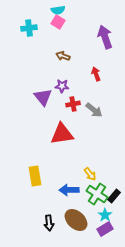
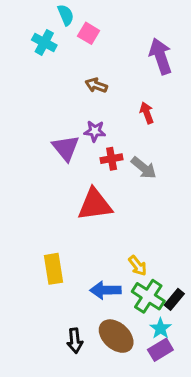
cyan semicircle: (58, 10) -> (66, 15), moved, turned -104
cyan cross: (29, 28) -> (44, 42), turned 35

